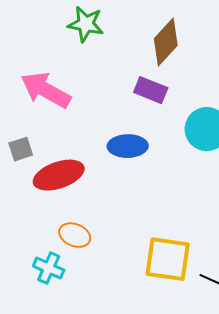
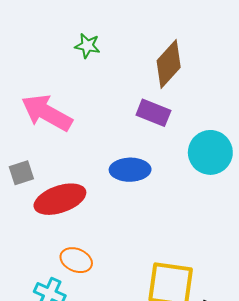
green star: (86, 24) -> (87, 46), size x0.7

